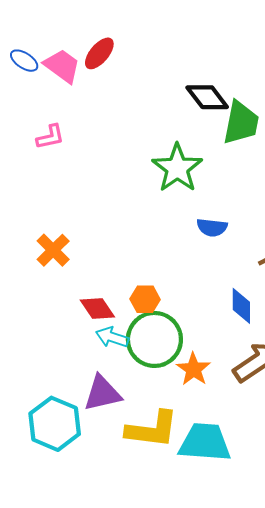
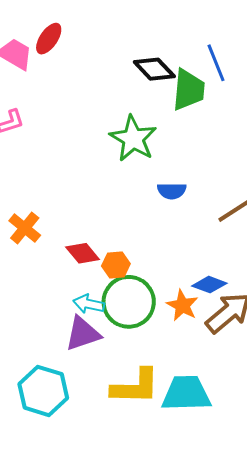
blue diamond: (241, 306) -> (209, 285), moved, turned -64
red diamond: (97, 309) -> (83, 253), moved
orange star: (194, 369) -> (182, 305), moved
purple triangle: (102, 393) -> (83, 334), moved

